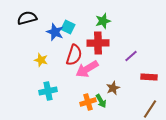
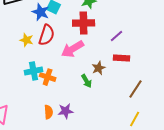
red semicircle: (74, 55) -> (47, 35), moved
red rectangle: (149, 77) -> (122, 58), moved
orange cross: (88, 102) -> (48, 77), moved, turned 35

